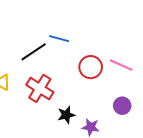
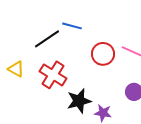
black star: (66, 115) -> (79, 101), size x1.4

